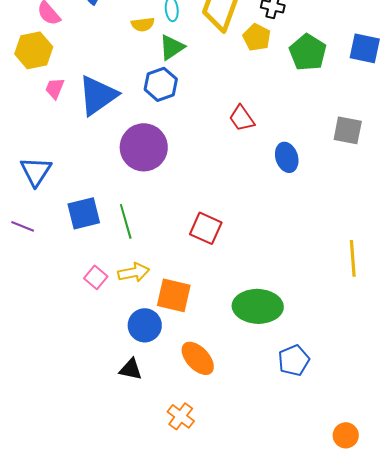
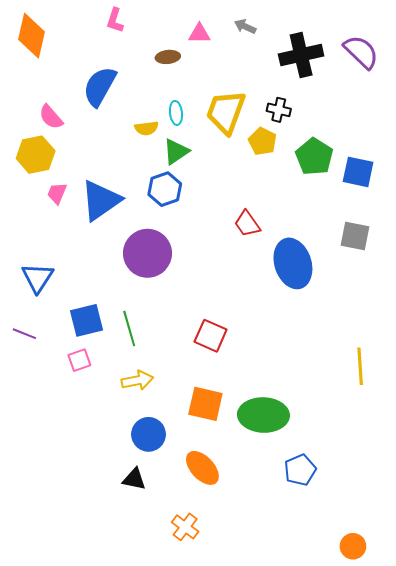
blue square: (365, 48) -> (358, 172), moved
blue ellipse: (287, 157) -> (293, 263), size x1.6
pink square: (96, 277) -> (79, 360), moved, turned 30
orange square: (174, 295) -> (205, 404), moved

